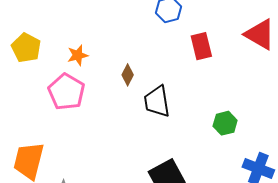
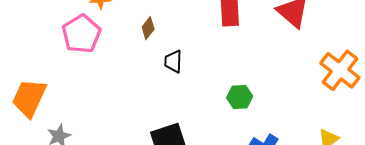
black trapezoid: (157, 101) -> (173, 61), size x0.7

